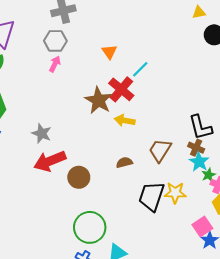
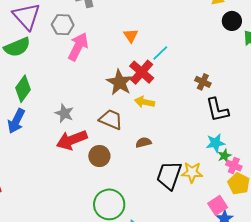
gray hexagon: (55, 41) -> (63, 25), moved
pink arrow: (55, 64) -> (78, 47), size x1.8
brown cross: (196, 148) -> (203, 82), moved
brown trapezoid: (160, 150) -> (111, 119), moved, turned 80
cyan star: (199, 162) -> (215, 143), turned 30

